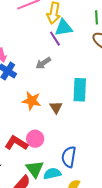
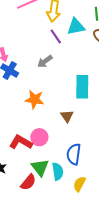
cyan triangle: (64, 28) -> (76, 27), moved
brown triangle: (56, 107) -> (67, 116), moved
cyan semicircle: (52, 174) -> (58, 171), turned 96

